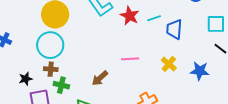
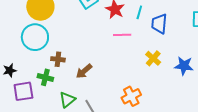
cyan line: (154, 18) -> (139, 12), turned -56
pink line: (130, 59) -> (122, 35), moved
brown cross: (51, 69) -> (58, 59), moved

